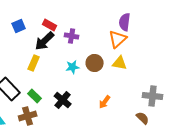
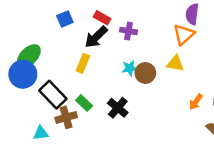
brown circle: (95, 63) -> (145, 73), moved
yellow triangle: (120, 63) -> (175, 63), moved
orange arrow: (105, 102) -> (196, 102), moved
brown cross: (28, 116) -> (66, 117), moved

